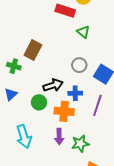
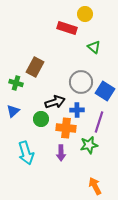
green triangle: (83, 32) -> (94, 47), moved
gray circle: (79, 65) -> (81, 82), size x1.5
green star: (80, 144) -> (89, 145), moved

